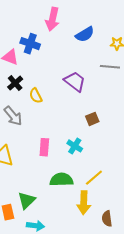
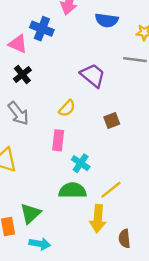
blue semicircle: (85, 34) -> (107, 20), turned 36
yellow semicircle: (36, 96) -> (67, 108), moved, turned -112
cyan cross: (75, 146) -> (81, 163), moved
pink rectangle: (44, 147) -> (58, 140), moved

